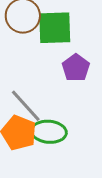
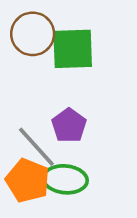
purple pentagon: (76, 68) -> (69, 125), moved

